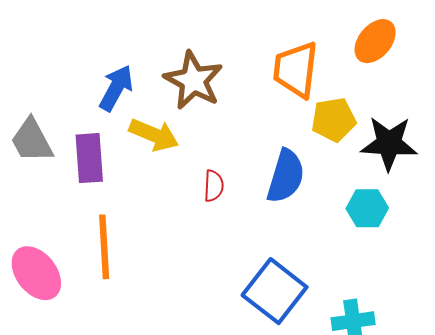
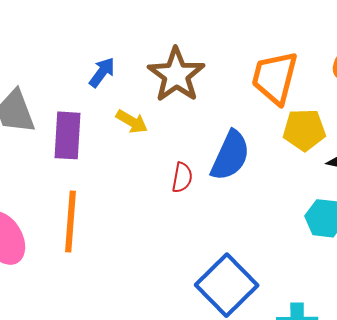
blue arrow: (116, 88) -> (102, 72), size x0.7
yellow arrow: (154, 135) -> (132, 122), size x0.7
blue semicircle: (286, 176) -> (230, 156), moved

